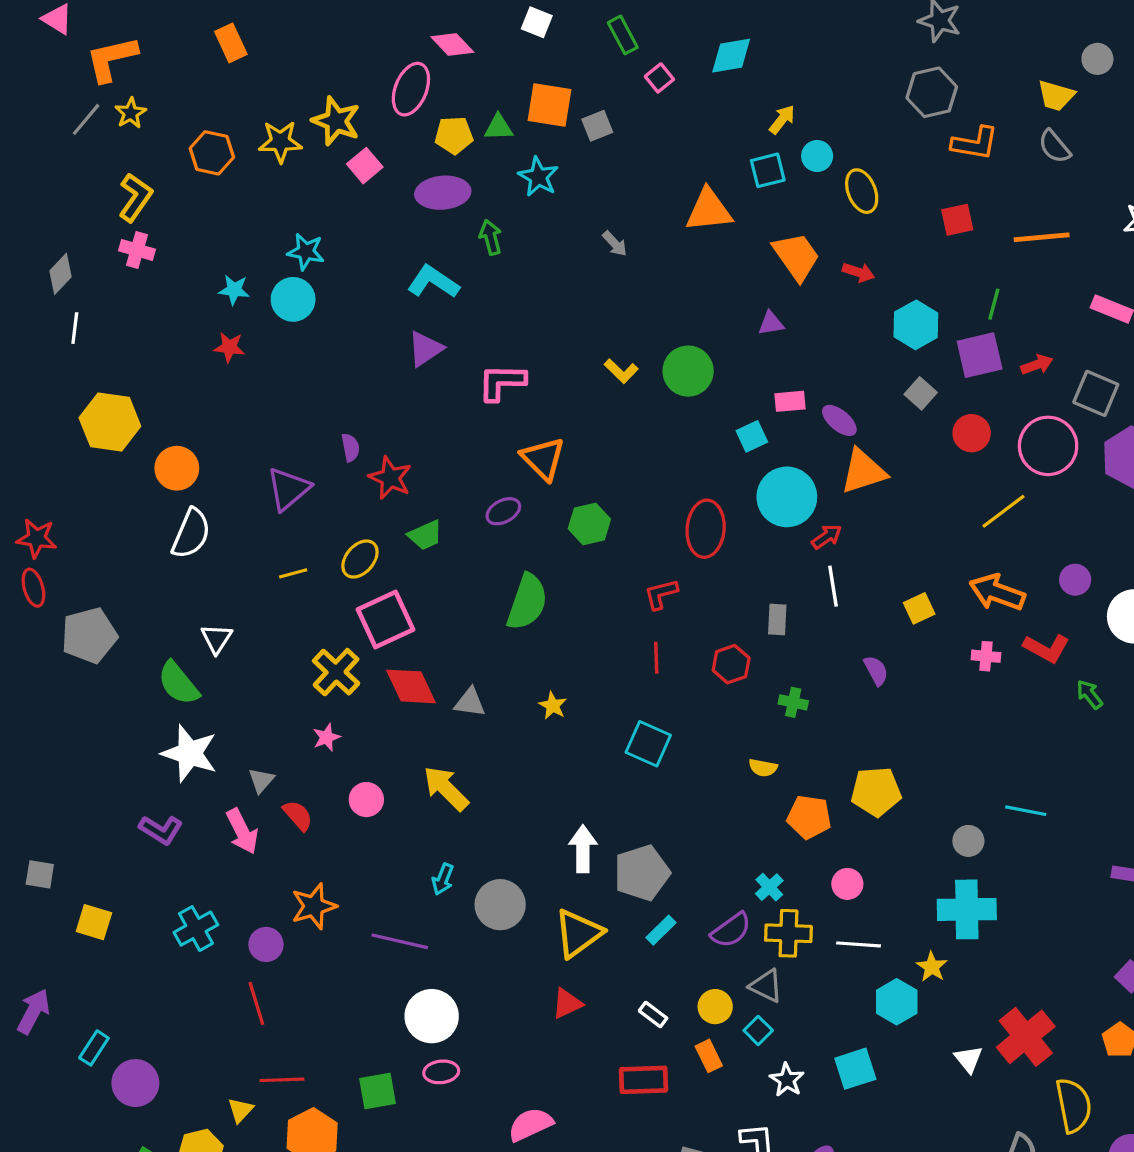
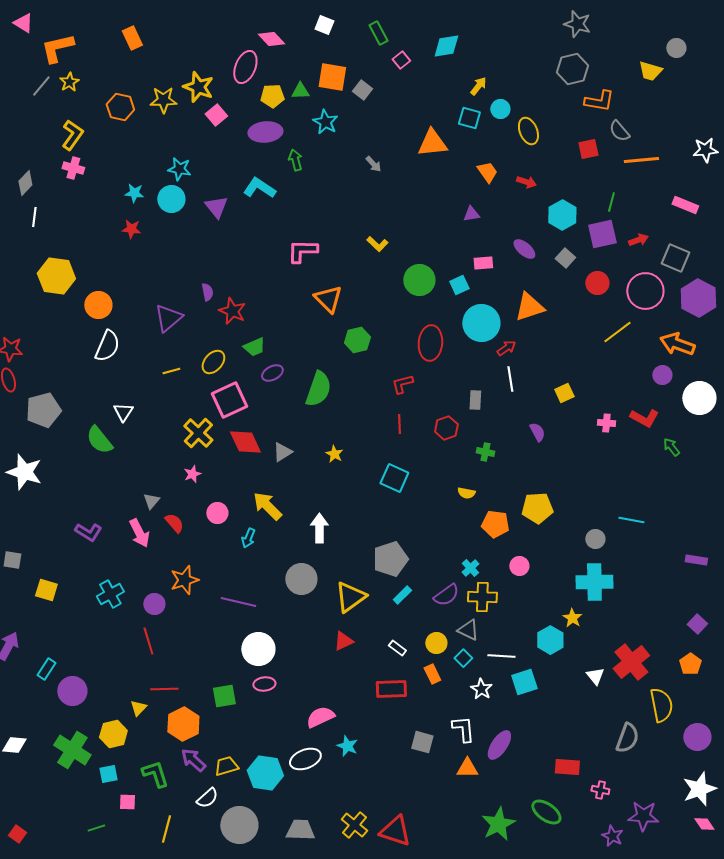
gray square: (597, 126) -> (362, 90), turned -30
gray semicircle: (1054, 146) -> (619, 131), moved
cyan square: (768, 170) -> (469, 118), turned 30
orange trapezoid: (796, 256) -> (487, 172), size x0.7
purple triangle: (425, 349) -> (216, 207), moved, turned -35
green circle: (688, 371) -> (419, 280), moved
purple ellipse: (839, 420) -> (524, 249), moved
purple ellipse: (503, 511) -> (272, 373), moved
orange arrow: (997, 592) -> (677, 344), moved
gray triangle: (470, 702) -> (282, 452), turned -40
white star: (190, 753) -> (24, 472), moved
white arrow: (583, 849) -> (319, 528), moved
cyan arrow: (443, 879) -> (248, 538), moved
white line: (859, 944) -> (501, 656), moved

